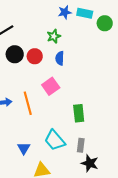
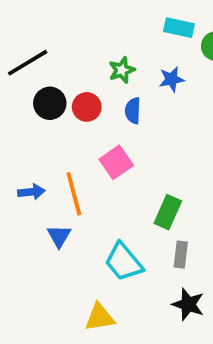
blue star: (65, 12) -> (172, 79), moved
green rectangle: (79, 113) -> (168, 212), turned 30
gray rectangle: (81, 145) -> (181, 255), moved
blue triangle: (24, 148) -> (59, 236), moved

